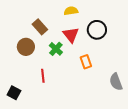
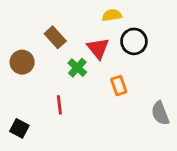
yellow semicircle: (71, 11) -> (112, 15), moved
brown circle: (26, 47) -> (22, 62), moved

